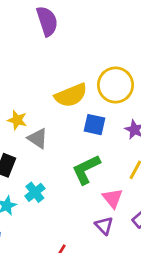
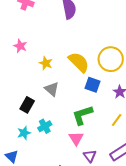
yellow semicircle: (71, 95) -> (79, 62), turned -120
yellow star: (17, 120) -> (46, 63), moved
pink triangle: (113, 198) -> (76, 138), moved

